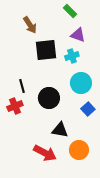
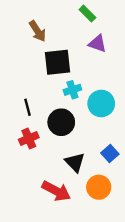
cyan cross: (72, 56) -> (72, 90), moved
red cross: (15, 106) -> (29, 138), moved
blue square: (88, 109) -> (110, 153), moved
black triangle: (60, 130) -> (75, 162), turned 36

